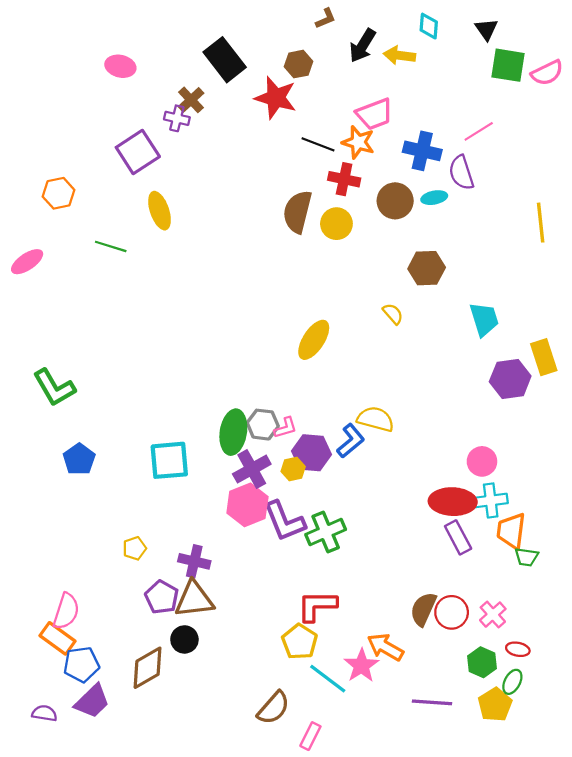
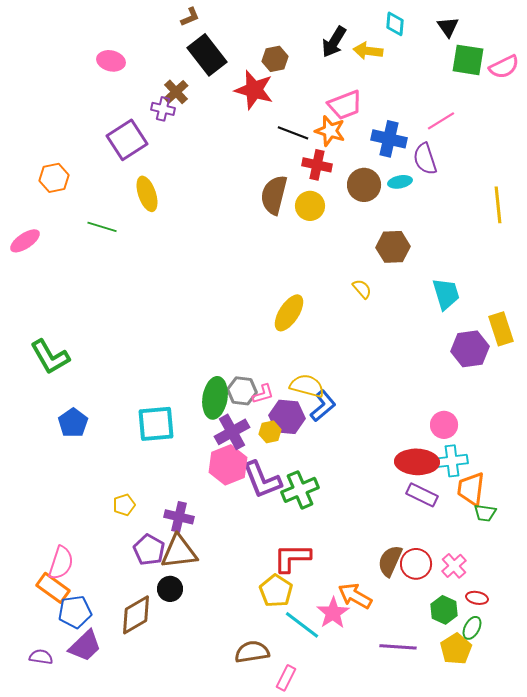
brown L-shape: (326, 18) -> (190, 17), moved
yellow semicircle: (376, 419) -> (307, 386), moved
purple rectangle: (458, 537) -> (422, 495), turned -36
brown semicircle: (274, 708) -> (252, 652), turned -140

